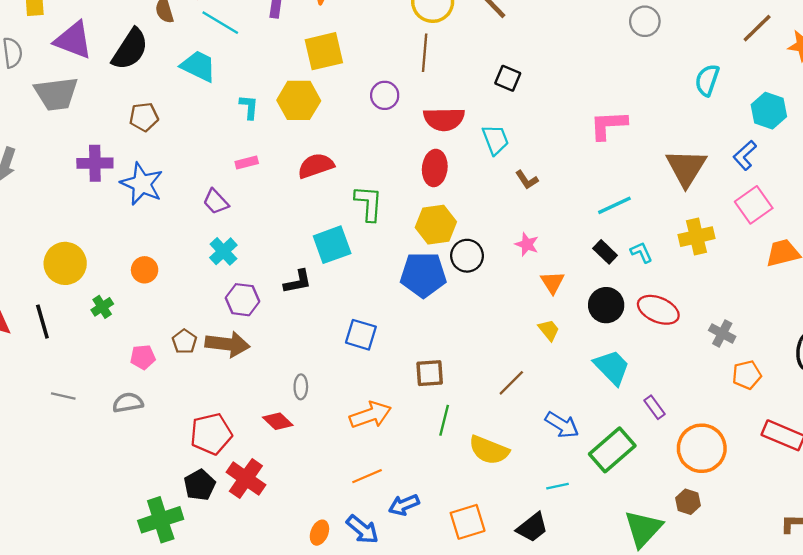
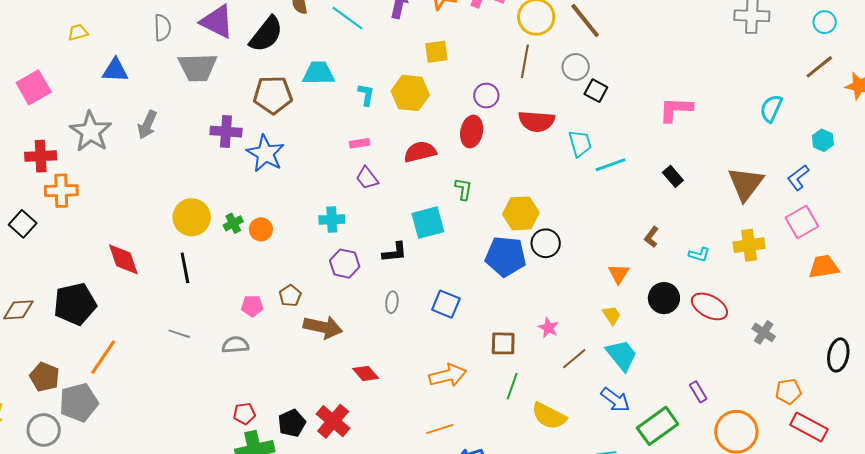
gray circle: (645, 21) -> (576, 67), moved
yellow square: (324, 51) -> (436, 52), size x0.7
cyan trapezoid: (198, 66) -> (319, 73), moved, turned -32
cyan hexagon: (769, 111) -> (823, 140), size x0.7
brown pentagon: (144, 117) -> (273, 95), size x1.5
pink L-shape: (608, 125) -> (676, 109), moved
red ellipse: (435, 168) -> (472, 132), moved
brown L-shape: (527, 180) -> (651, 237), moved, turned 65
purple trapezoid: (216, 202) -> (367, 178), moved
green L-shape: (369, 203) -> (463, 189), size x0.7
cyan line: (614, 205) -> (611, 165), moved
pink star: (527, 244) -> (548, 328), moved
cyan cross: (223, 251) -> (332, 220), turned 35
black rectangle: (605, 252) -> (673, 176), moved
cyan L-shape: (641, 252) -> (699, 255), turned 125
green cross: (102, 307) -> (233, 223), moved
black line: (42, 322) -> (185, 268), moved
brown arrow: (228, 344) -> (323, 327), moved
cyan trapezoid: (612, 367) -> (622, 355), moved
orange pentagon: (747, 375) -> (788, 391), moved
gray ellipse: (301, 387) -> (392, 302), moved
red pentagon: (211, 434) -> (244, 414), moved, size x0.6

